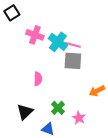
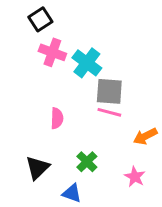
black square: (12, 13) -> (40, 19), moved
pink line: (73, 45) -> (109, 112), moved
pink star: (79, 118) -> (135, 177), moved

